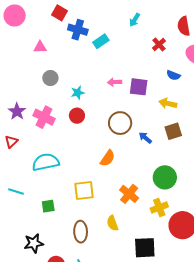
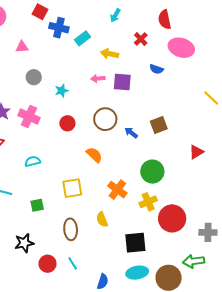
yellow arrow: (168, 103) -> (110, 54), moved
red circle: (77, 116) -> (67, 123), moved
orange semicircle: (108, 158) -> (94, 155), turned -78
cyan semicircle: (46, 162) -> (33, 161), size x0.6

